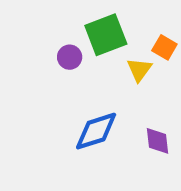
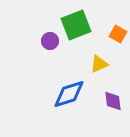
yellow triangle: (139, 70) -> (99, 64), moved, turned 30

